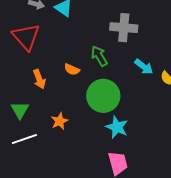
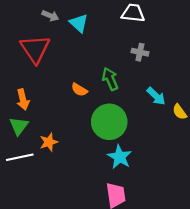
gray cross: (124, 28) -> (140, 52), size x0.6
orange arrow: (39, 79) -> (23, 100), moved
orange star: (60, 121) -> (49, 142), moved

